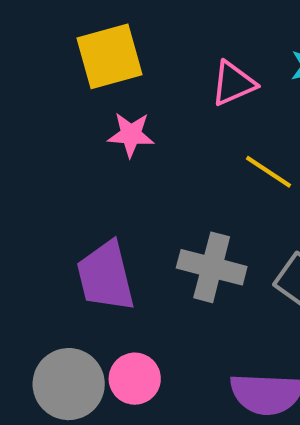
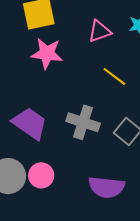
pink star: (131, 135) -> (47, 54), size x1.4
purple trapezoid: (106, 276) -> (30, 123), turned 135

